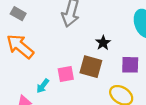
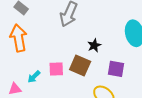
orange arrow: (20, 46) -> (19, 38), turned 32

